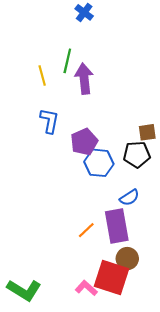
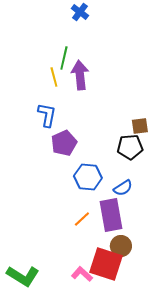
yellow line: (42, 76) -> (54, 77), moved
purple pentagon: (84, 142) -> (64, 143), moved
blue hexagon: (99, 163) -> (88, 177), moved

